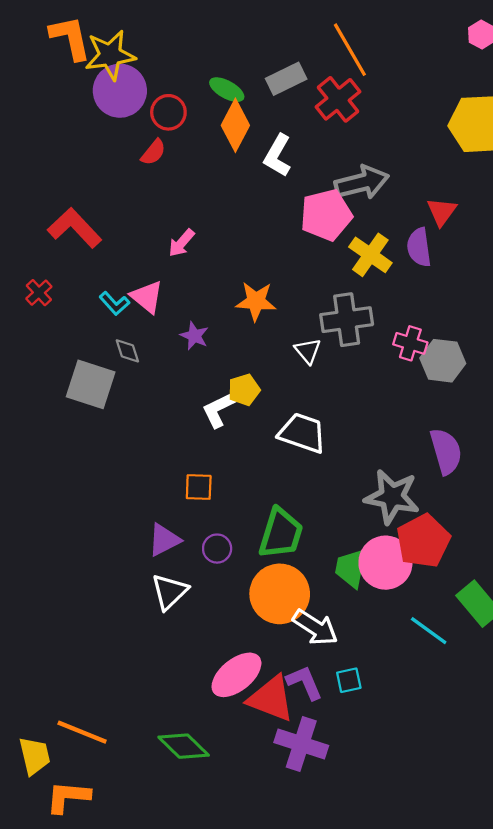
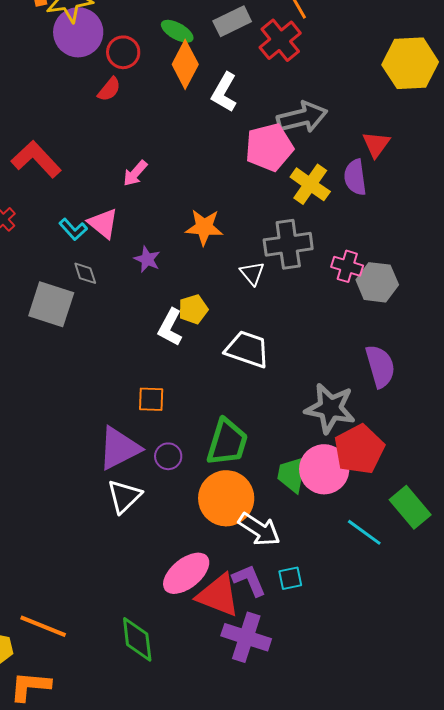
white L-shape: (219, 409) -> (170, 327), turned -36
purple triangle: (164, 540) -> (119, 448), size x1.4
green diamond: (184, 746) -> (137, 639), turned 39

